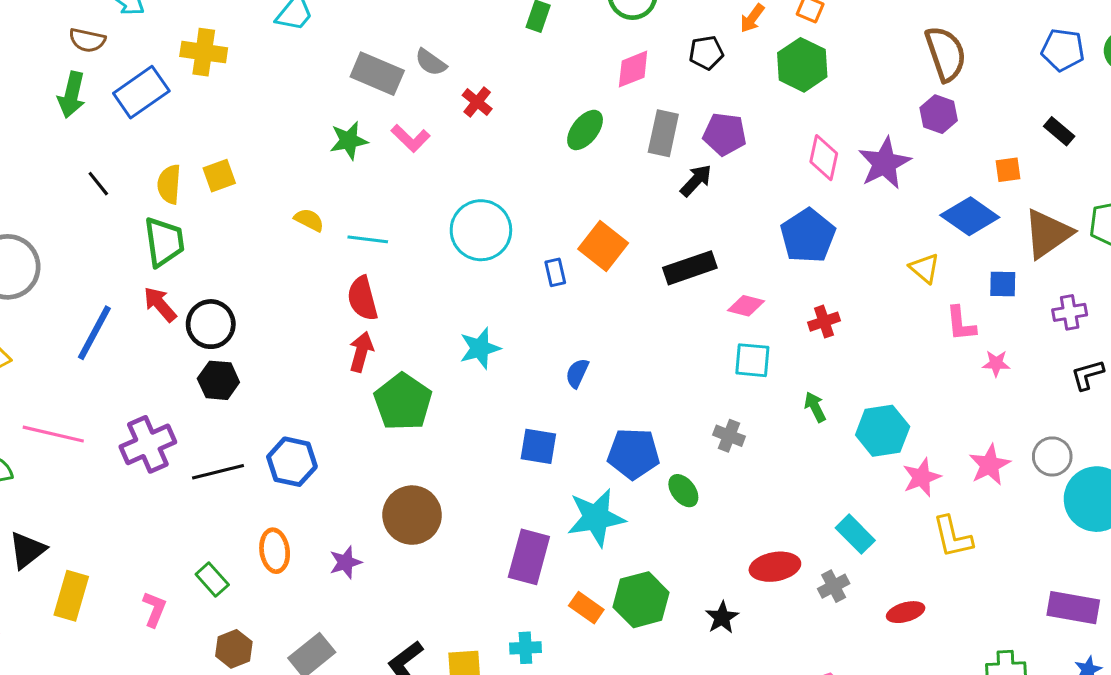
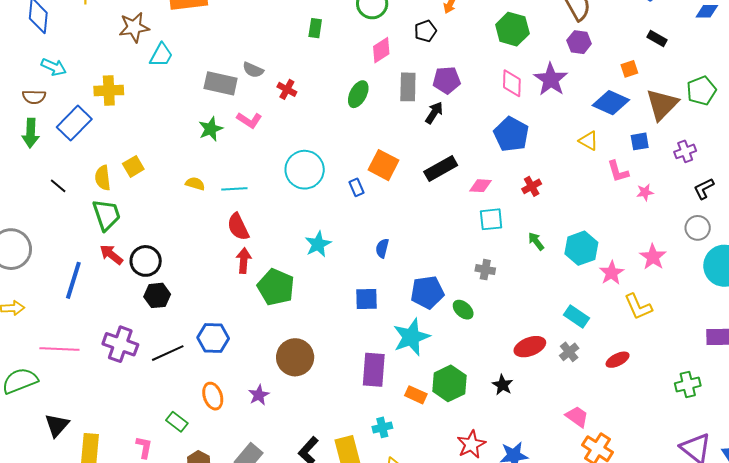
green hexagon: (802, 65) -> (512, 29), moved
purple cross: (148, 444) -> (120, 344), turned -36
gray circle: (1052, 456) -> (698, 228), moved

